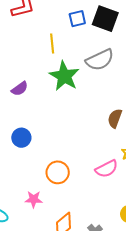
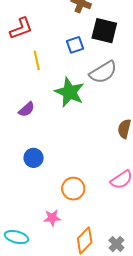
blue square: (77, 19) -> (75, 45), moved
yellow line: (52, 44) -> (37, 60), moved

